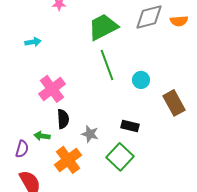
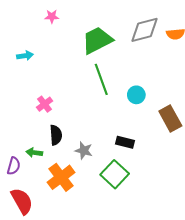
pink cross: (52, 89) -> (45, 104), size x0.6

